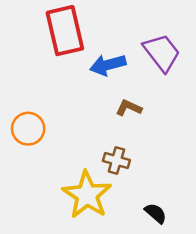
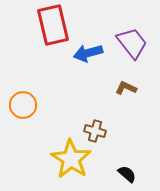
brown L-shape: (129, 108) -> (126, 88), moved

